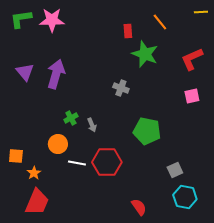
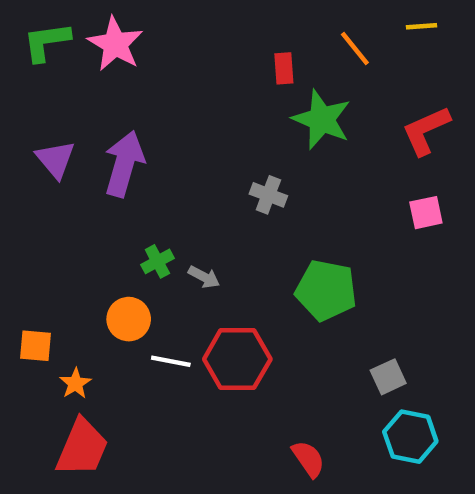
yellow line: (201, 12) -> (421, 26), moved
pink star: (52, 20) -> (115, 44), turned 30
gray arrow: (92, 125) -> (204, 277), turned -40

